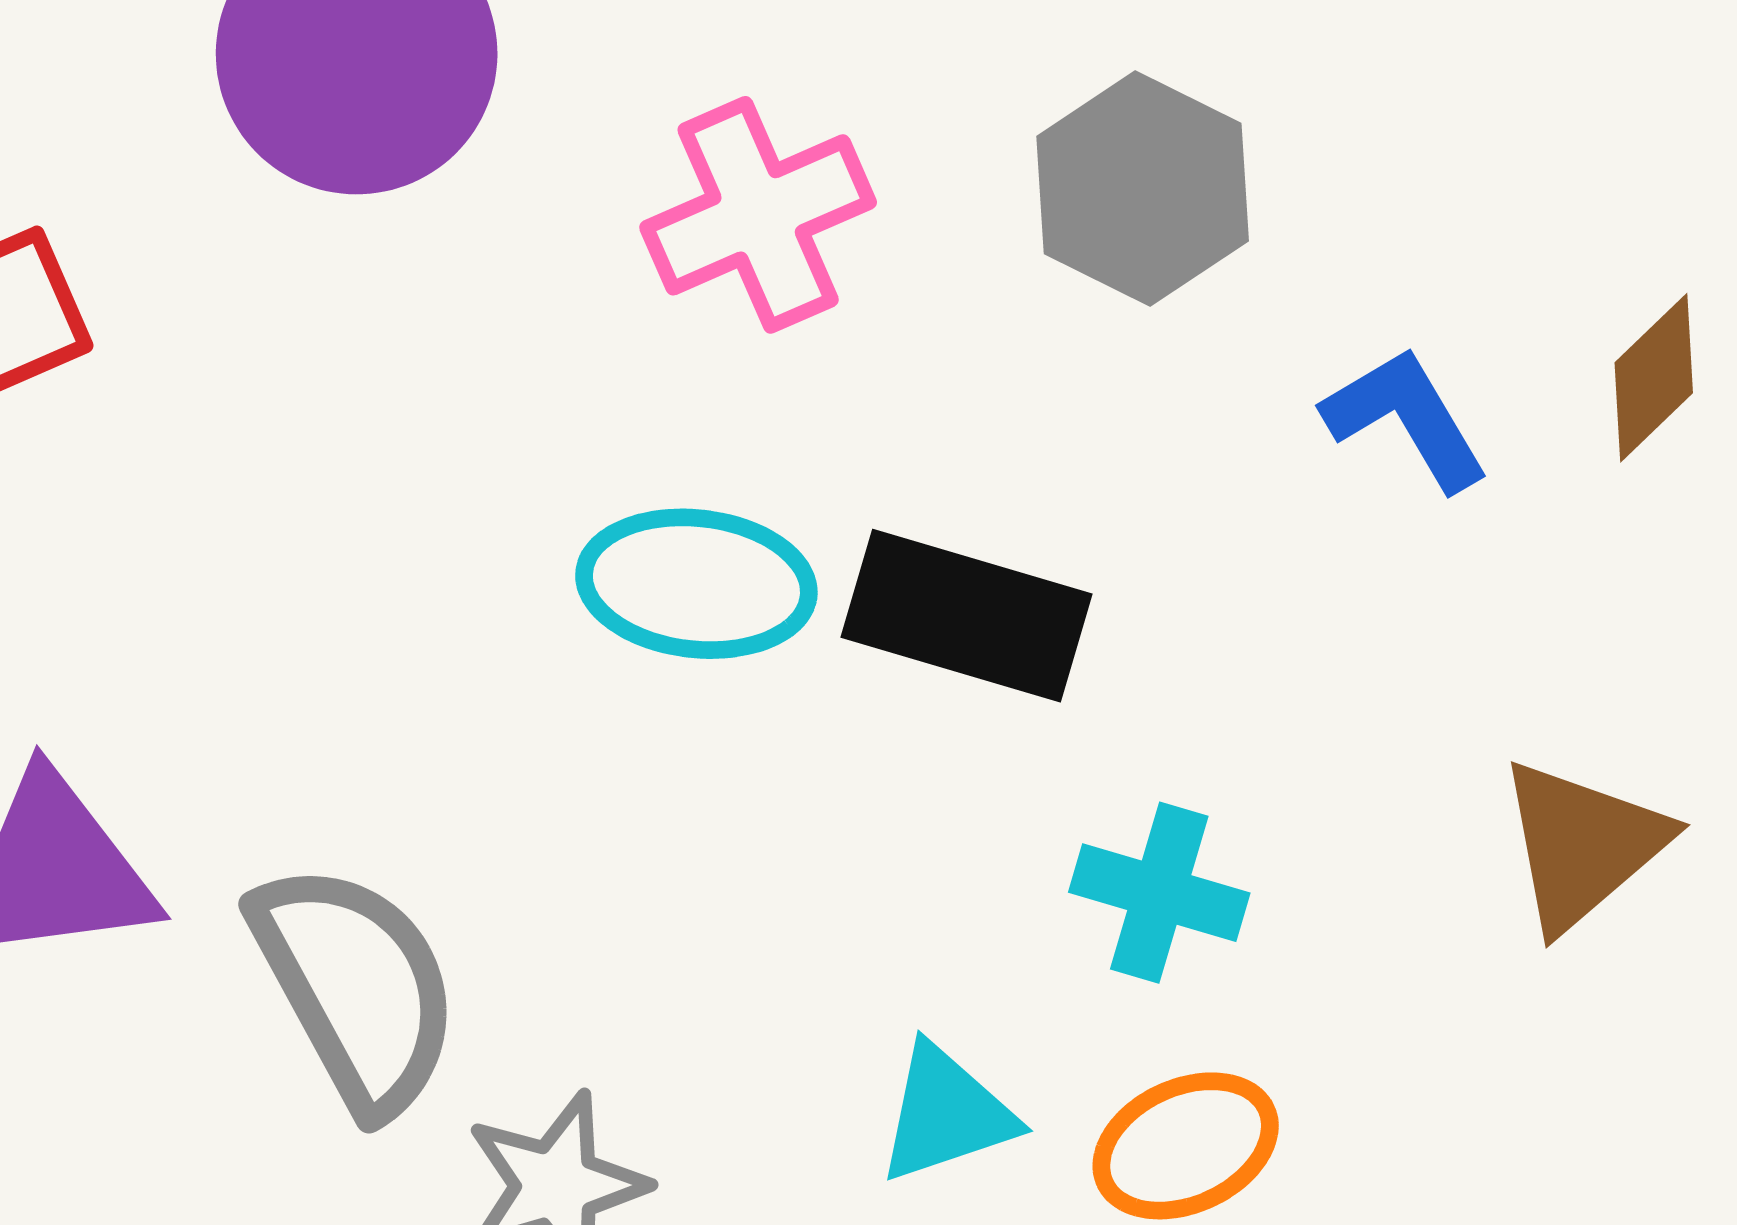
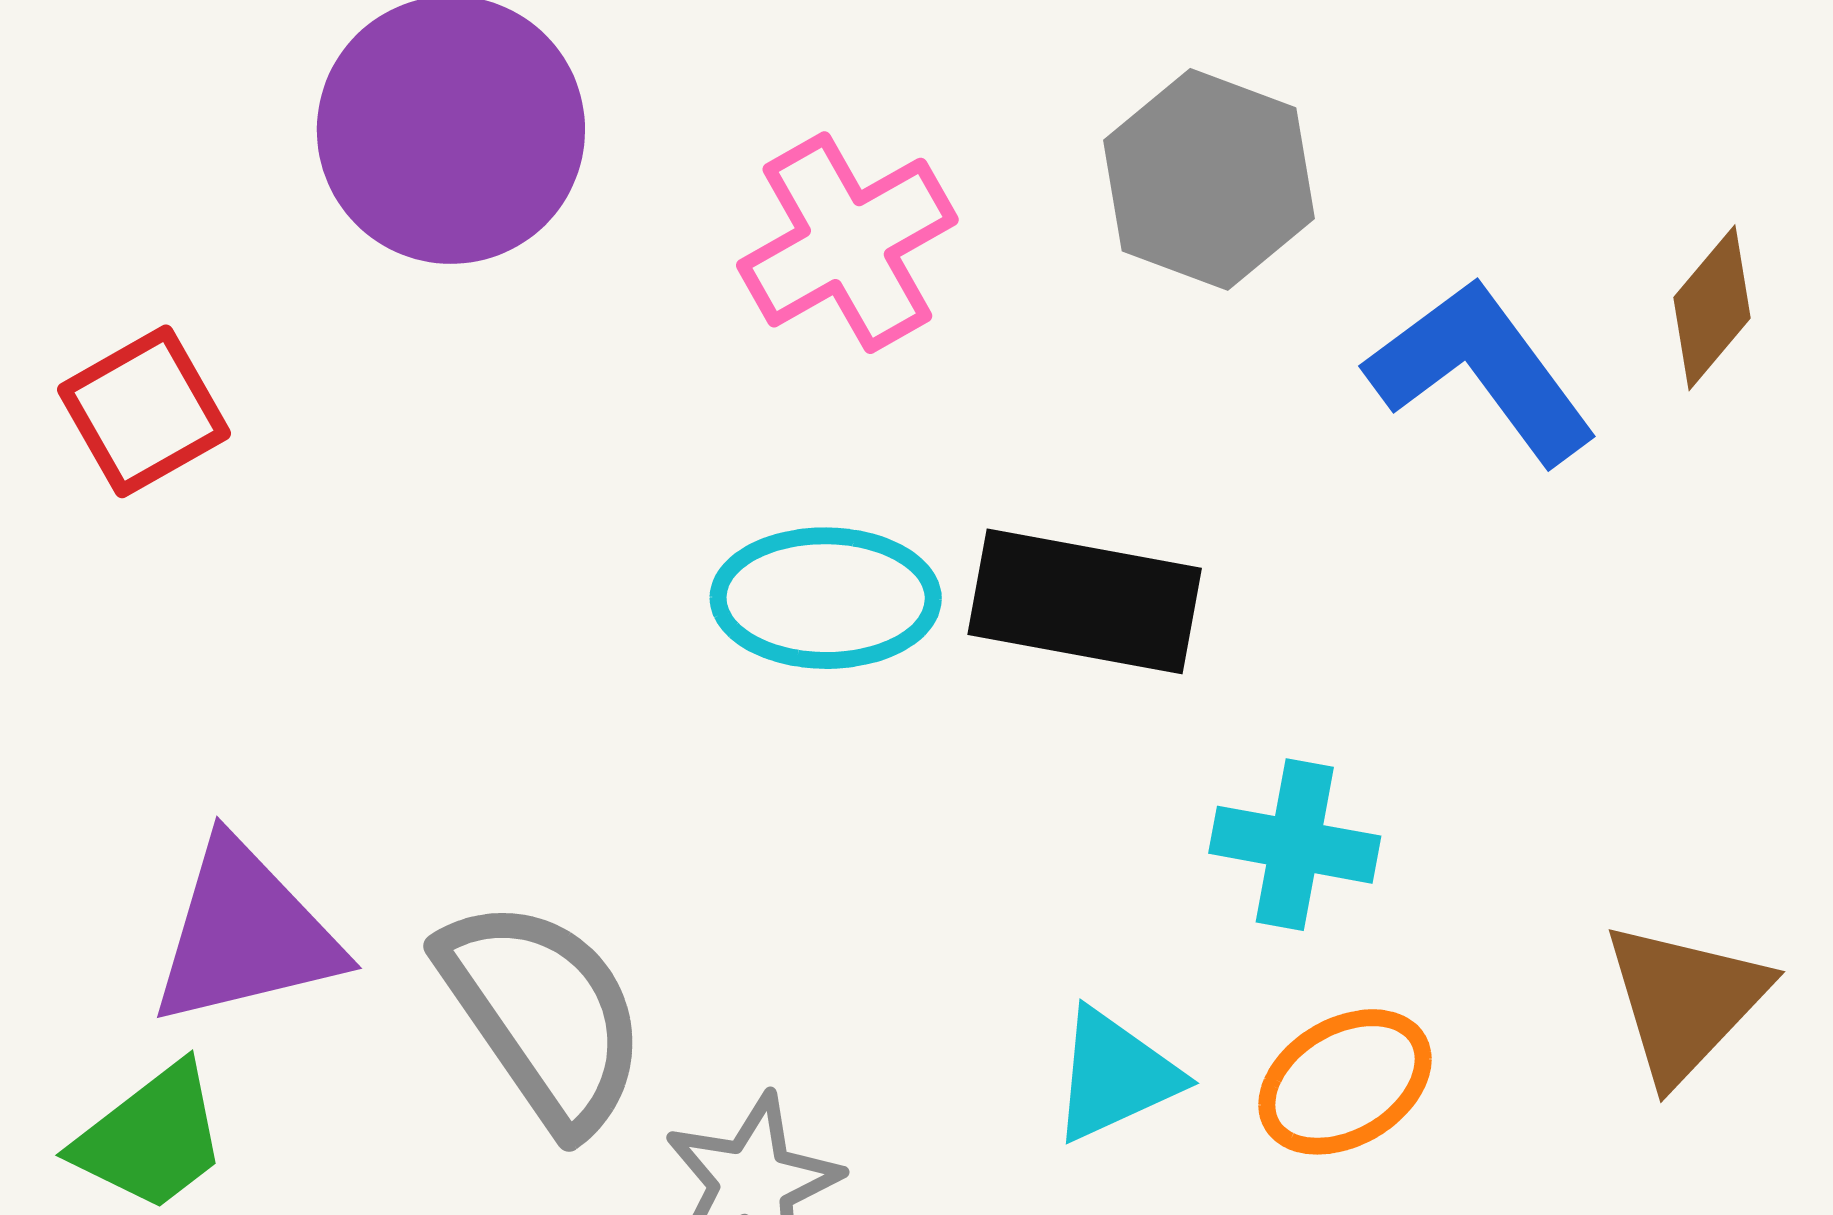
blue L-shape: (1406, 419) -> (1481, 371), size x1.4
brown triangle: (1583, 845) -> (1685, 1001), moved

